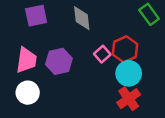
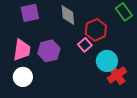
red hexagon: (125, 49) -> (96, 30), moved
red cross: (129, 99) -> (117, 75), moved

